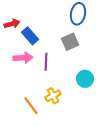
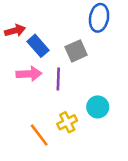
gray square: (70, 42) -> (76, 51), moved
cyan circle: (85, 79) -> (98, 107), moved

